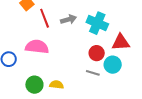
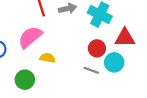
pink semicircle: (37, 47) -> (30, 37), turned -50
yellow semicircle: (57, 85) -> (48, 58), moved

